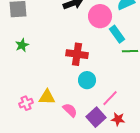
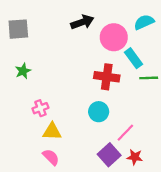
red cross: (77, 54) -> (107, 77), moved
pink cross: (26, 103) -> (40, 108), moved
pink semicircle: (70, 110) -> (51, 157), moved

